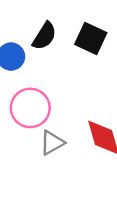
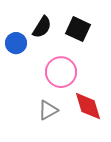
pink circle: (30, 108) -> (61, 72), moved

